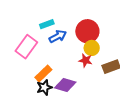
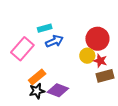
red circle: (87, 31) -> (97, 39), moved
red star: (86, 60) -> (100, 61), moved

